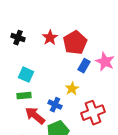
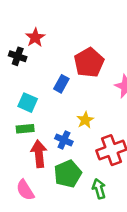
red star: (50, 38) -> (35, 38), moved
blue rectangle: (84, 66) -> (61, 84), moved
red arrow: (35, 116) -> (39, 154), turned 45

